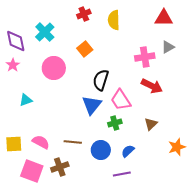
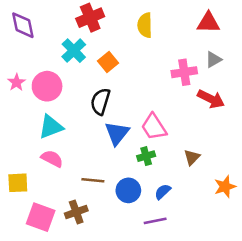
red cross: (84, 14) -> (90, 18), moved, size x1.5
cyan cross: (45, 32) -> (74, 51), moved
purple diamond: (16, 41) -> (23, 25), moved
pink circle: (54, 68) -> (47, 86), moved
black semicircle: (101, 80) -> (100, 101), moved
red arrow: (152, 86) -> (211, 99), moved
cyan triangle: (26, 100) -> (51, 127), moved, size x1.5
pink semicircle: (41, 142) -> (52, 159), moved

